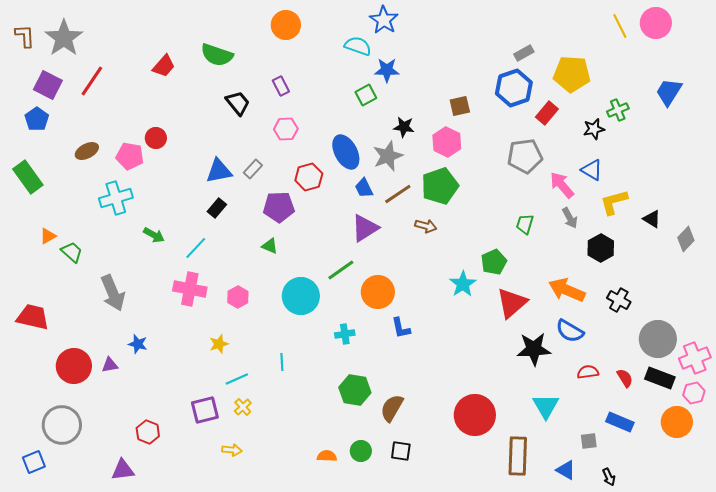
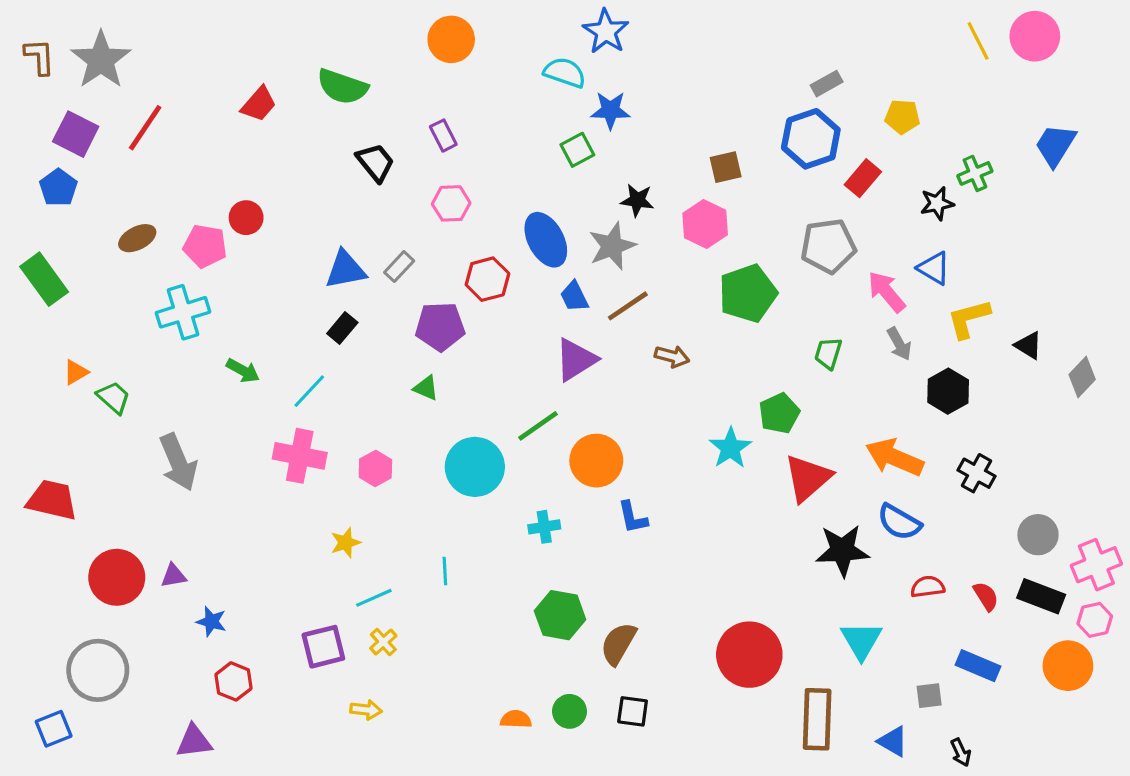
yellow pentagon: (572, 74) -> (902, 117), size x0.6
green pentagon: (440, 186) -> (748, 293), moved
gray circle: (658, 339) -> (1038, 535), size x0.7
blue star: (138, 344) -> (211, 621), moved

